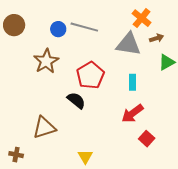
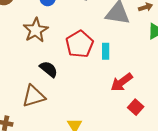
cyan rectangle: (133, 82) -> (106, 51), moved
black semicircle: (76, 100) -> (49, 69), moved

